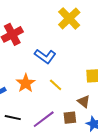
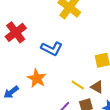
yellow line: (56, 85) -> (78, 85), moved

